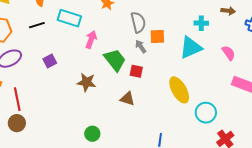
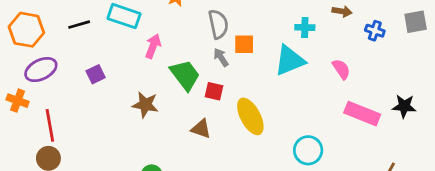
yellow ellipse: (179, 90) -> (250, 116), moved

